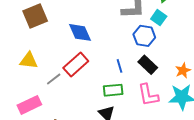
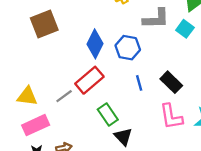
blue diamond: (80, 32) -> (95, 44), turned 50
blue hexagon: (144, 36) -> (128, 48), moved
yellow triangle: (29, 60) -> (27, 96), moved
green rectangle: (113, 90) -> (108, 115), moved, turned 60

